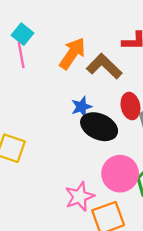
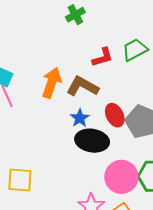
blue star: (82, 107) -> (80, 118), moved

